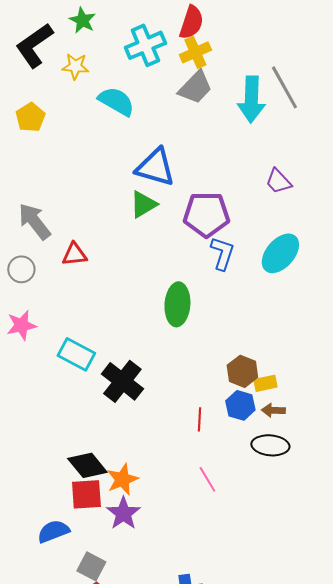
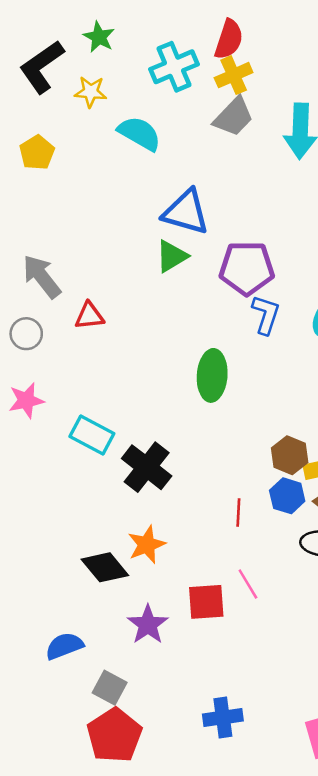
orange star: (122, 479) -> (147, 545), moved
red square: (86, 494) -> (206, 602), moved

